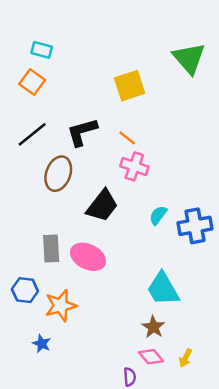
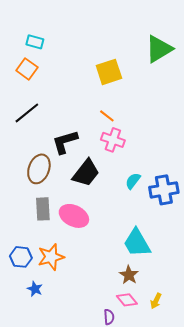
green triangle: (189, 58) -> (159, 49), turned 40
black L-shape: (82, 132) -> (65, 142), moved
brown ellipse: (58, 174) -> (39, 169), moved
blue hexagon: (25, 290) -> (21, 257), moved

